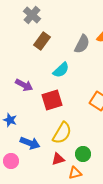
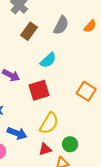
gray semicircle: (82, 44) -> (61, 25), moved

